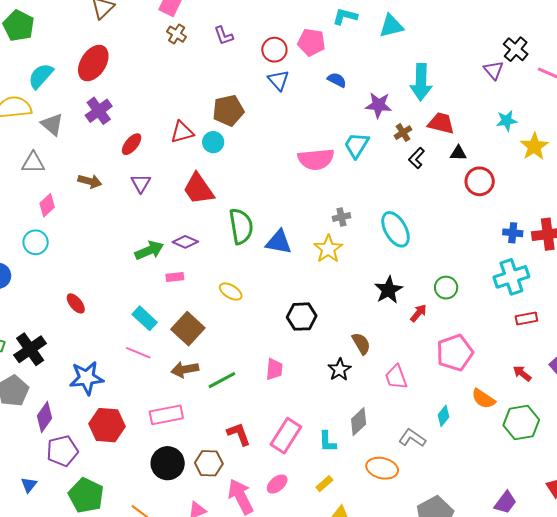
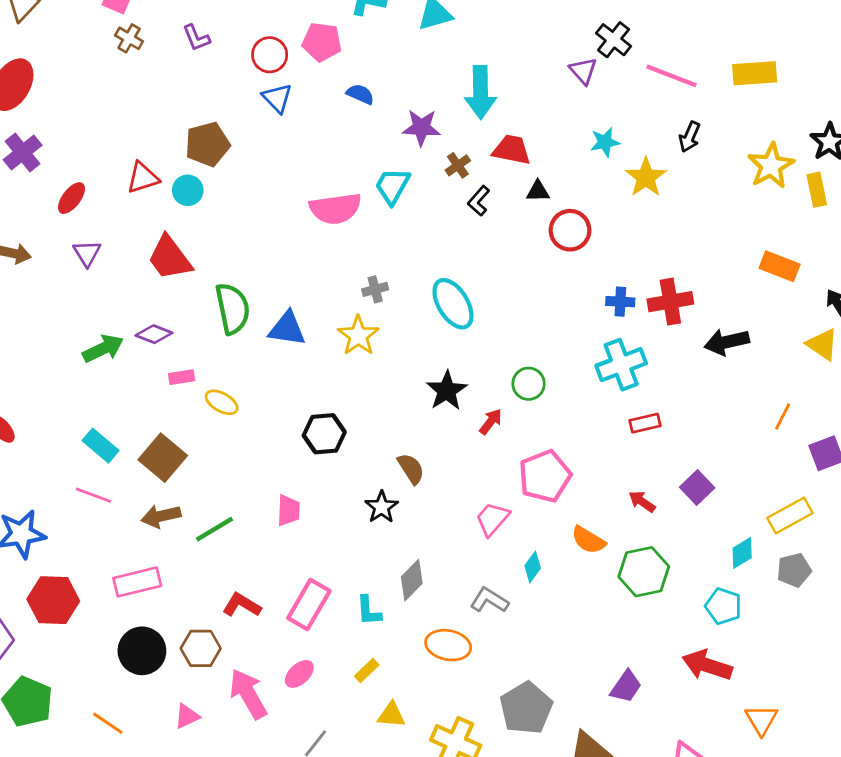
pink rectangle: (175, 277) -> (182, 377), moved
pink trapezoid: (396, 377) -> (492, 519), moved, turned 64
red L-shape: (239, 434) -> (242, 605), turned -36

